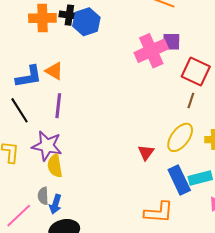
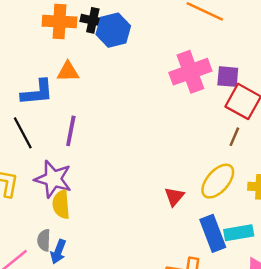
purple square: (171, 42) -> (228, 77), moved
orange triangle: (54, 71) -> (68, 72), moved, turned -36

